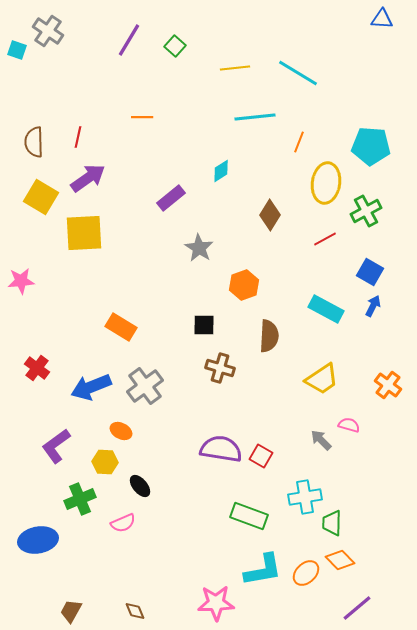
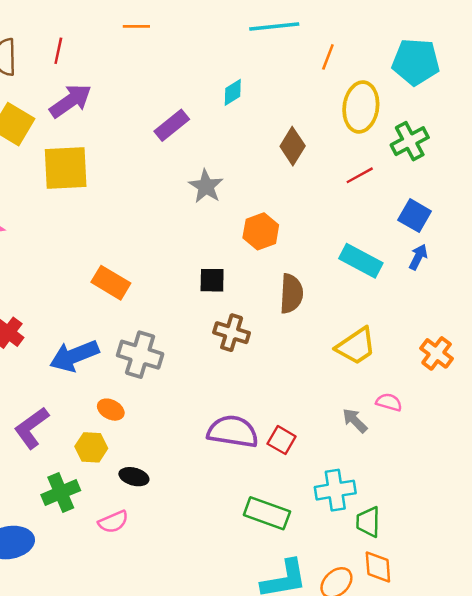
gray cross: (145, 386) -> (140, 355), turned -36
black ellipse: (140, 486) -> (134, 477), turned -35
orange diamond: (340, 560) -> (378, 567), turned 40

